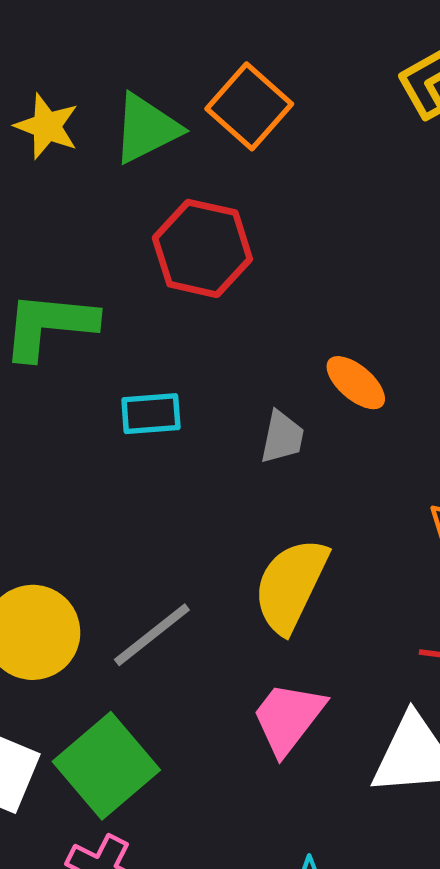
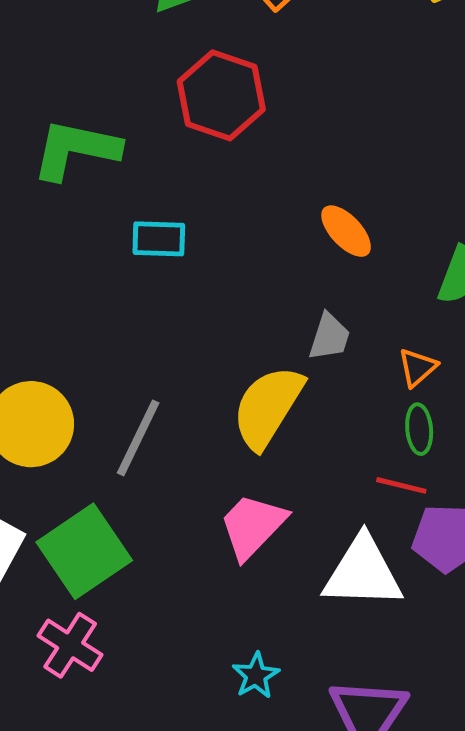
gray trapezoid: (282, 437) -> (329, 337), moved
gray line: (152, 635) -> (138, 438), turned -32

